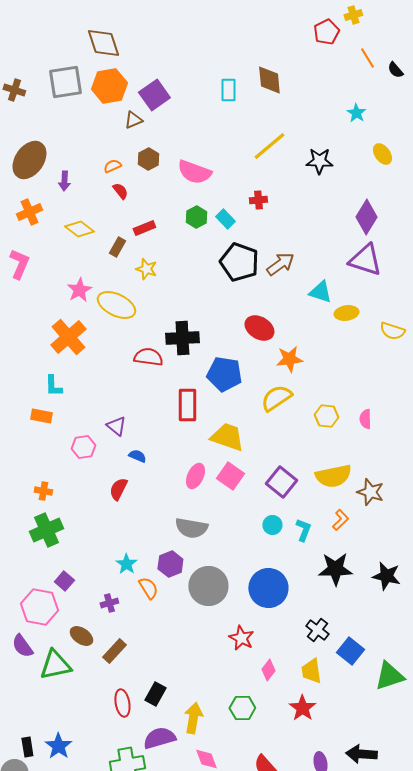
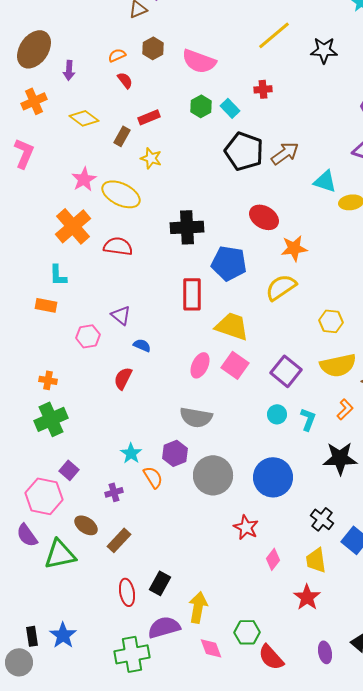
red semicircle: (148, 357) -> (118, 246), moved
yellow hexagon: (326, 416) -> (331, 321), moved
green hexagon: (242, 708) -> (247, 632), moved

